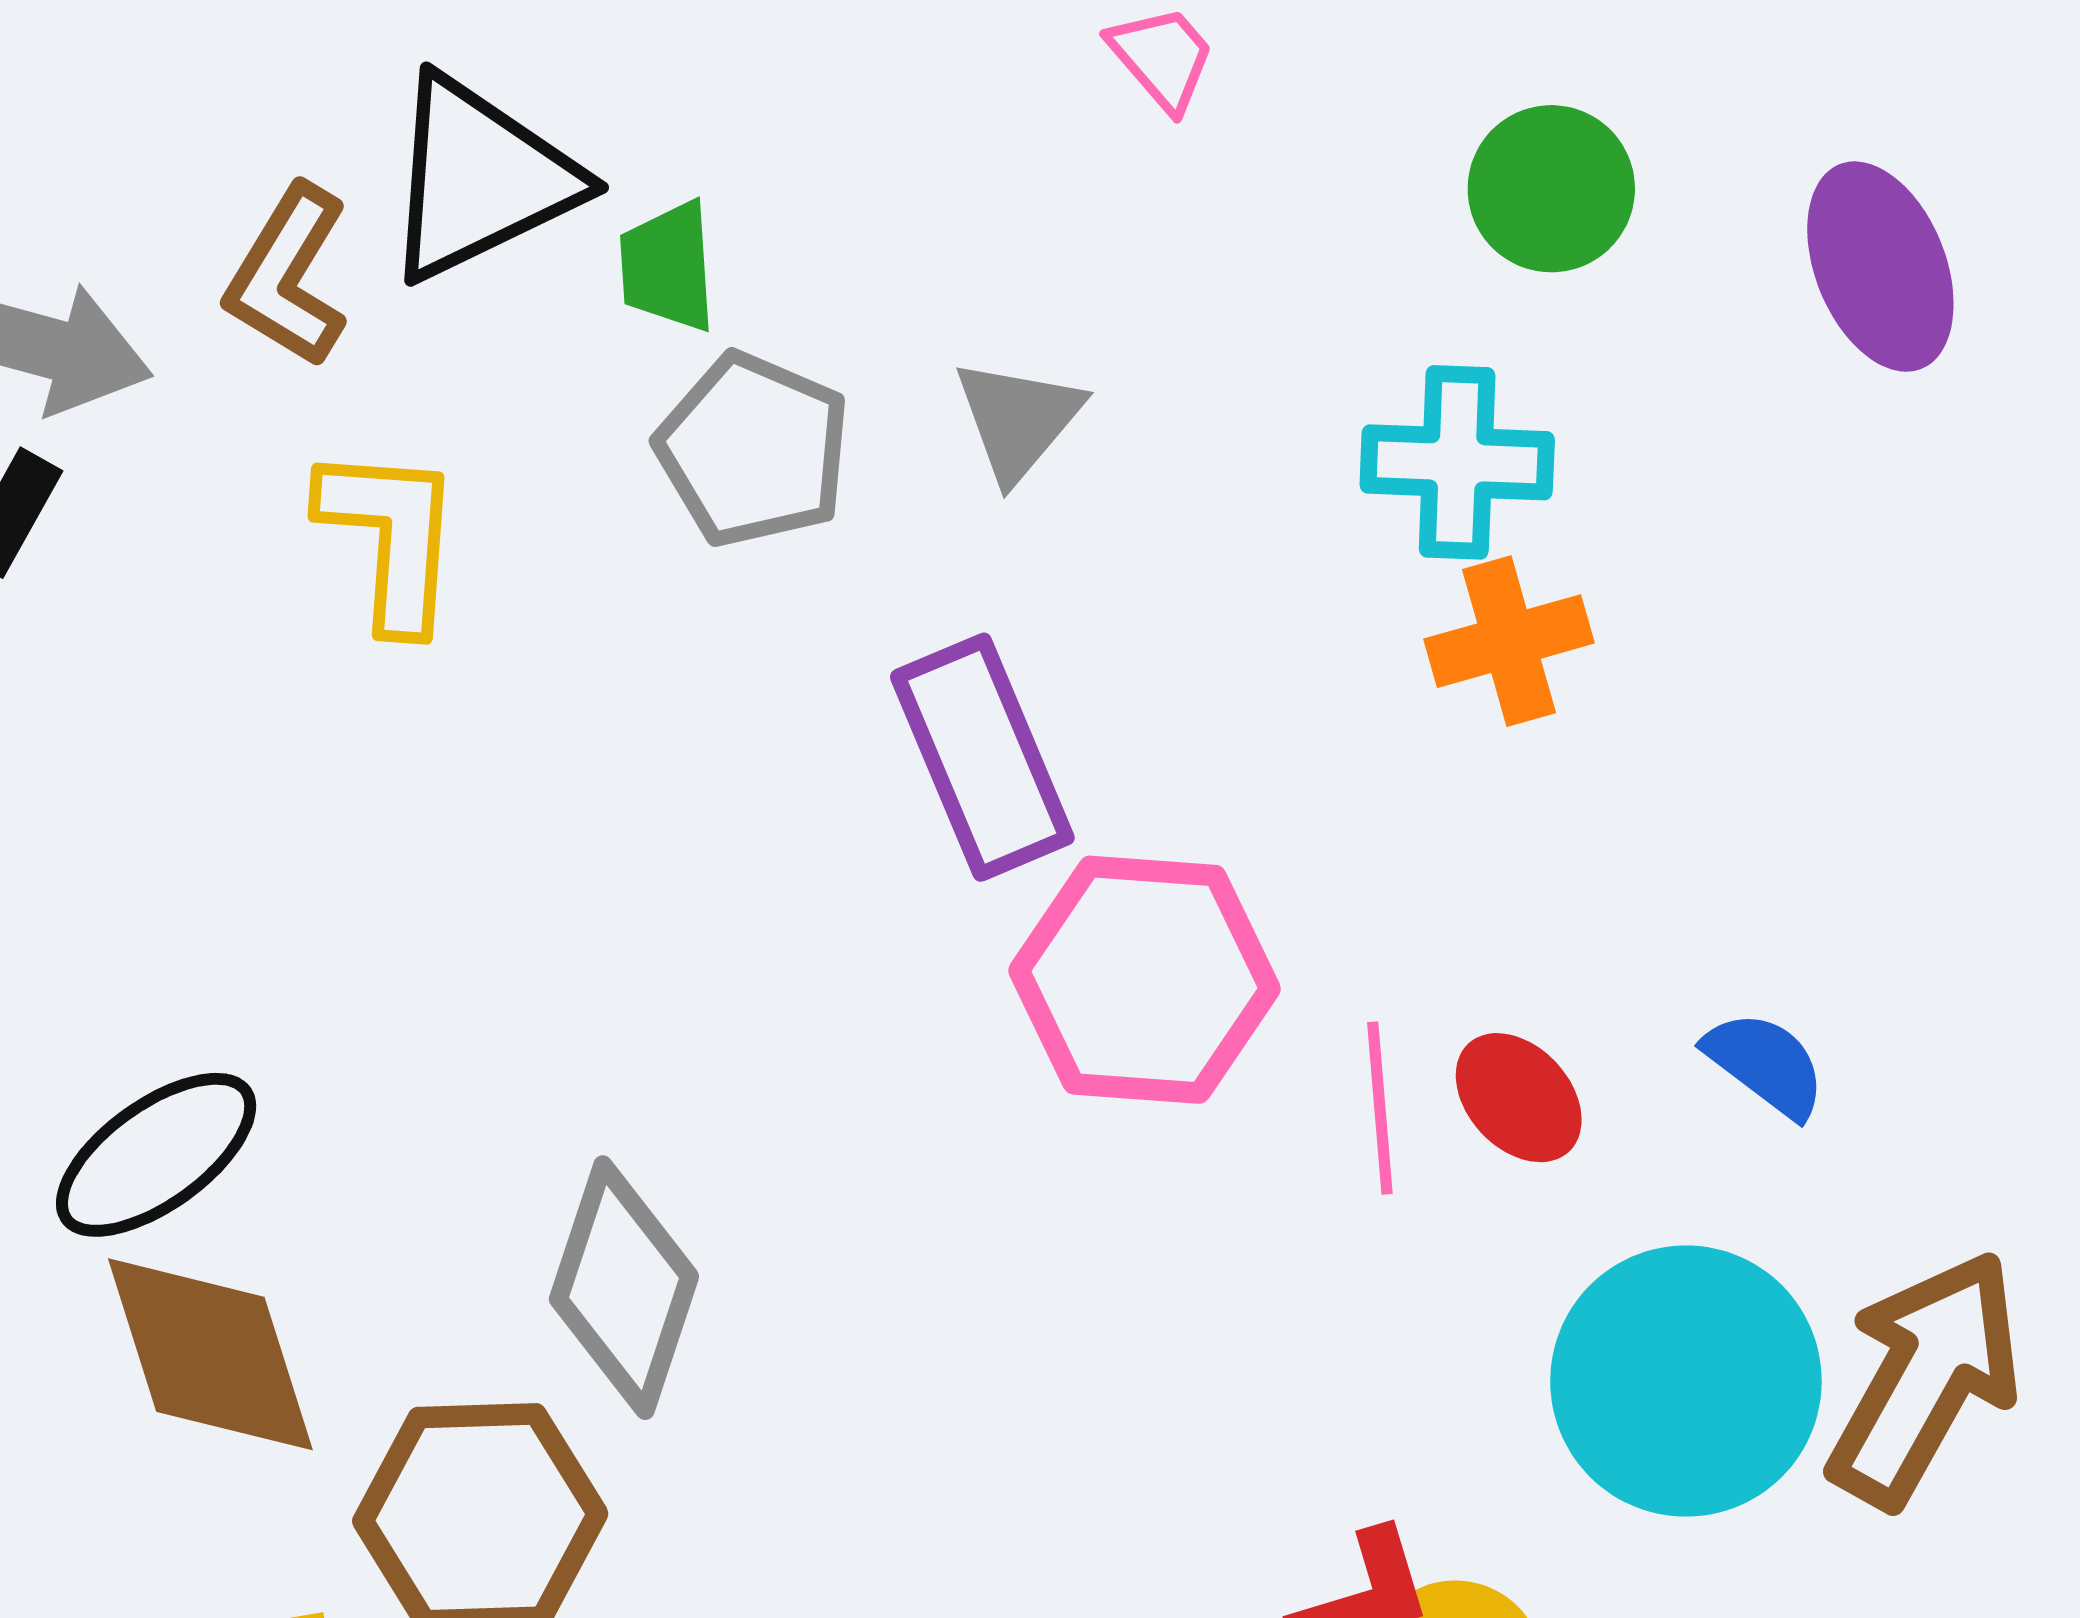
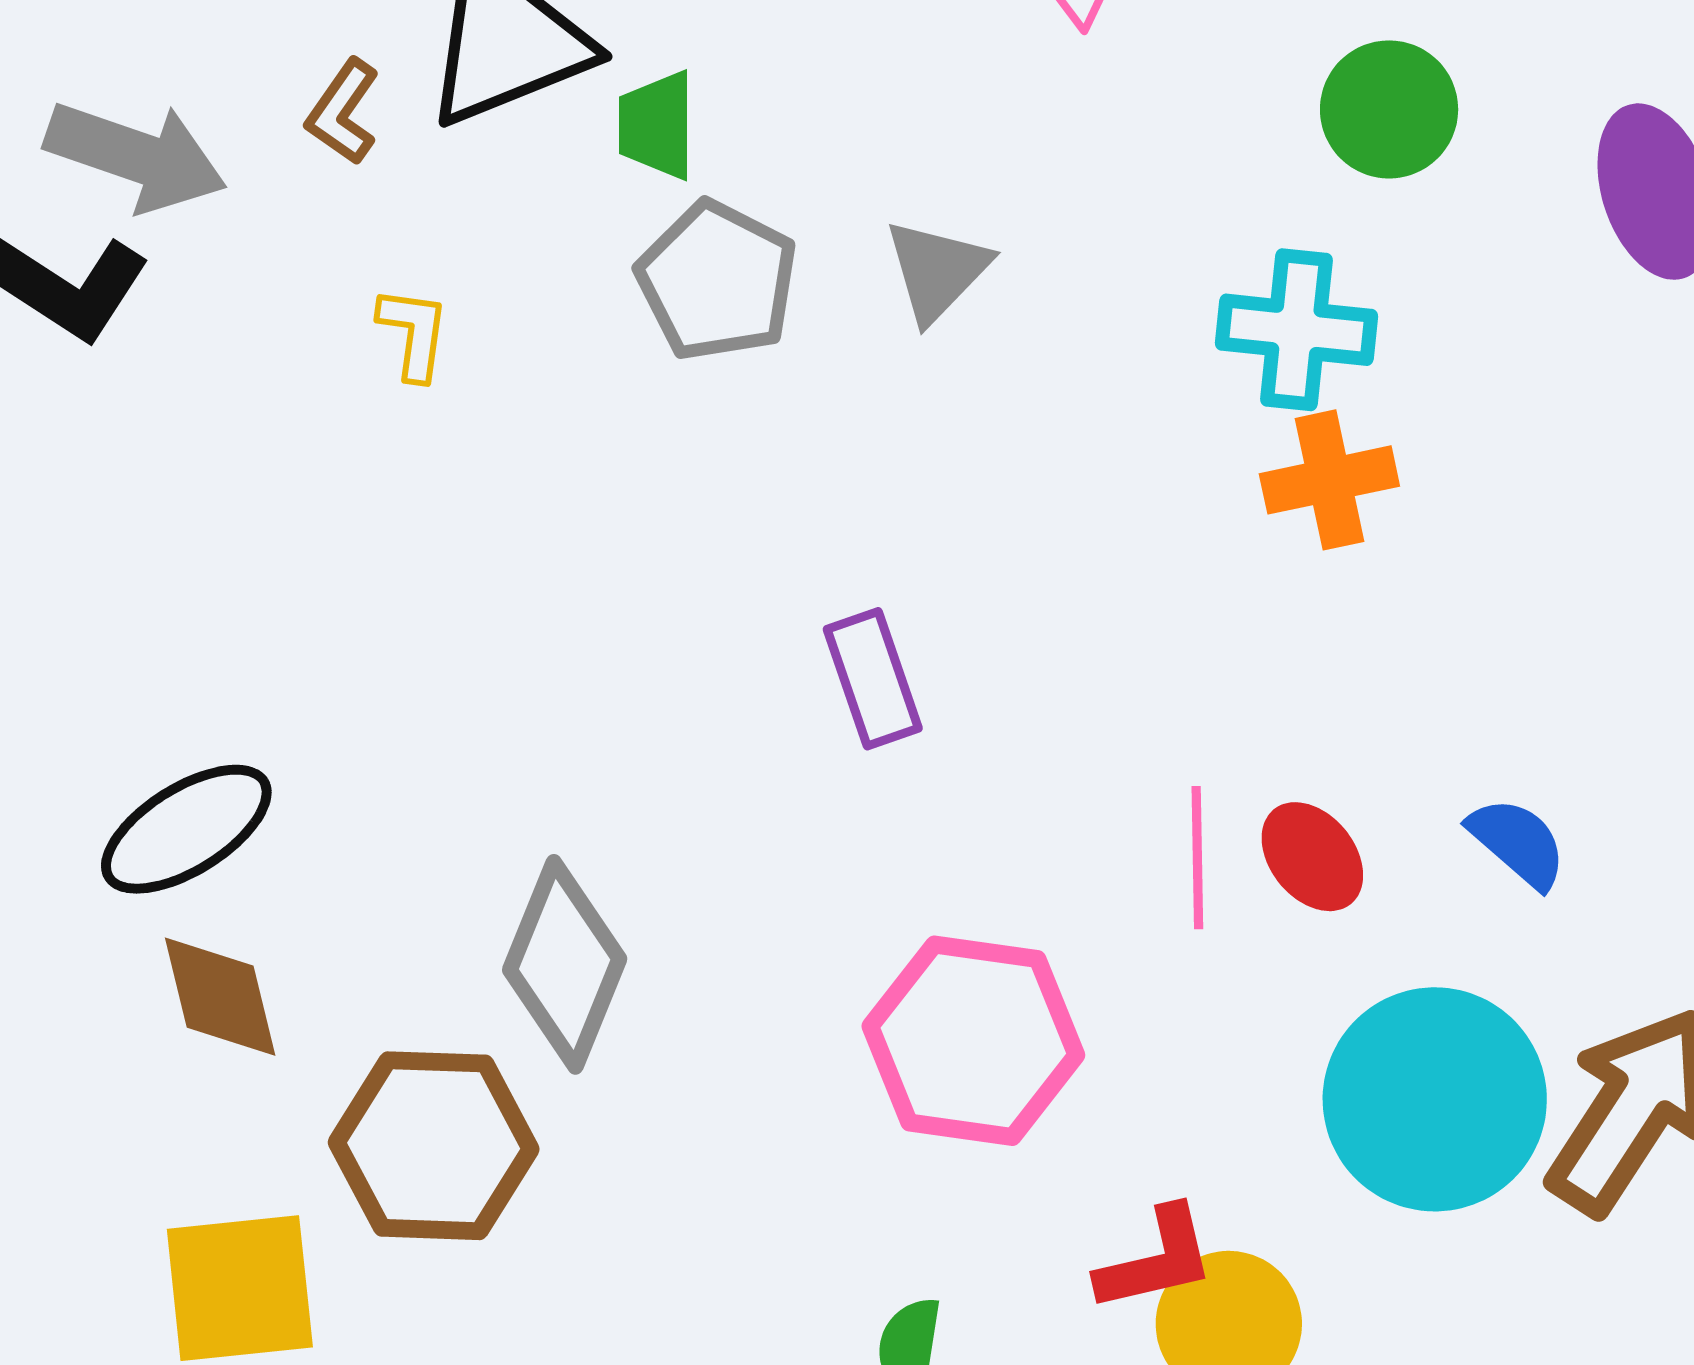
brown L-shape: (288, 276) -> (343, 112), size x0.7
yellow L-shape: (391, 537) -> (413, 333), size x0.6
purple rectangle: (982, 757) -> (873, 679), moved, size x0.7
pink hexagon: (1144, 980) -> (973, 1041), moved
brown diamond: (210, 1354) -> (220, 997), size x0.7

